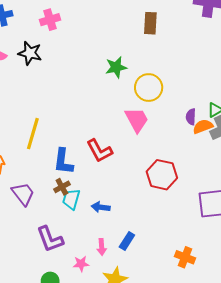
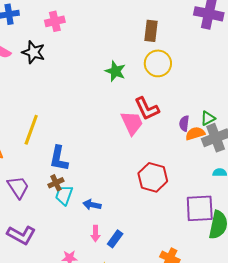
green star: (116, 67) -> (115, 71), turned 30
yellow circle: (149, 88) -> (158, 63), moved
red L-shape: (99, 151) -> (147, 109), moved
purple L-shape: (50, 239) -> (21, 235), moved, turned -44
pink arrow: (102, 247) -> (95, 234), moved

